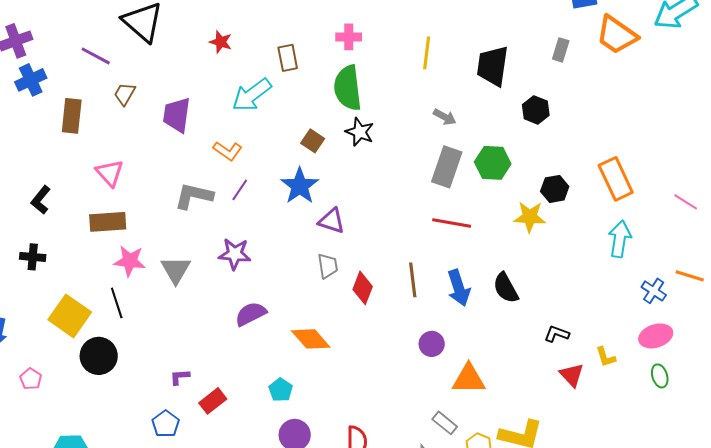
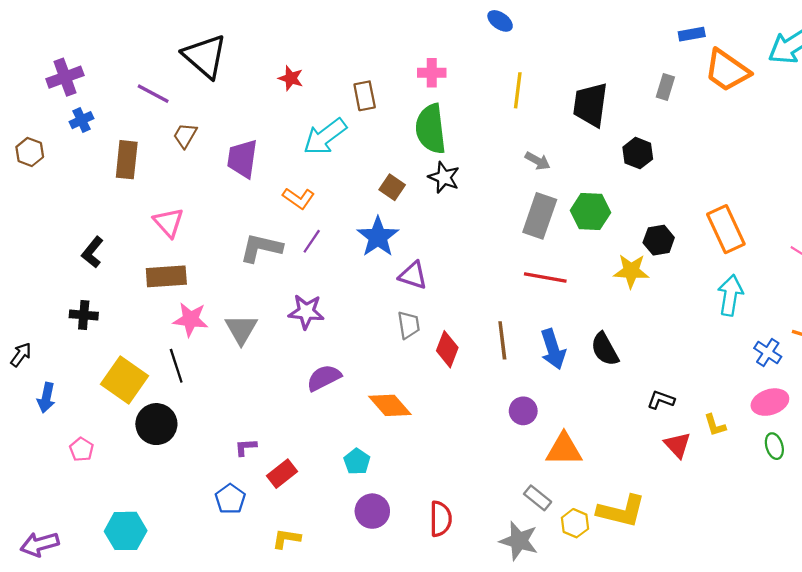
blue cross: (31, 80) -> (82, 120), size x0.7

